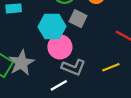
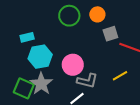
gray square: (78, 19) -> (110, 34), moved, turned -35
cyan hexagon: (52, 27) -> (40, 57), moved

